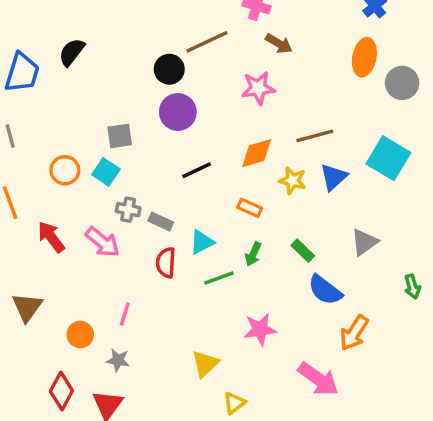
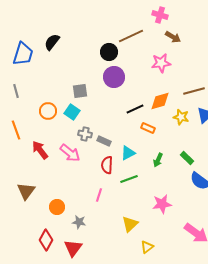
black line: (197, 170) -> (135, 109), moved
orange rectangle: (250, 208) -> (148, 128), moved
green line: (219, 278) -> (129, 179), moved
pink line: (125, 314) -> (99, 195), moved

